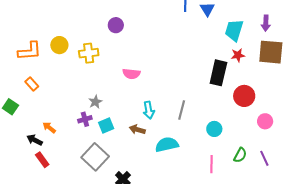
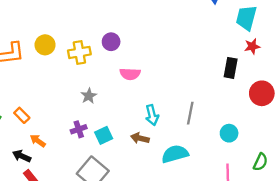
purple circle: (116, 25) -> (111, 42), moved
black rectangle: (218, 73) -> (231, 68), size x0.7
orange rectangle: (32, 84) -> (22, 115), moved
gray star: (95, 102) -> (89, 96), moved

